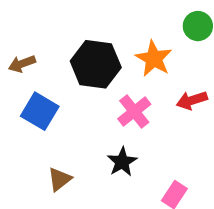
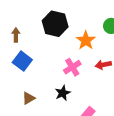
brown arrow: (22, 64) -> (16, 35), turned 104
black hexagon: (96, 64) -> (55, 24), moved

